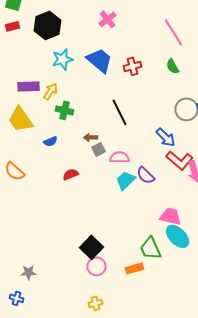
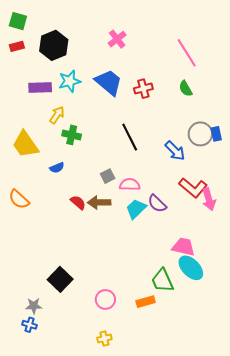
purple rectangle: (28, 86) -> (40, 88), moved
brown arrow: (90, 137) -> (99, 202), moved, size x1.5
blue arrow: (166, 137) -> (175, 151), moved
red semicircle: (70, 174) -> (78, 202), turned 63
black square: (92, 247) -> (60, 279), moved
blue cross: (16, 298) -> (30, 325), moved

